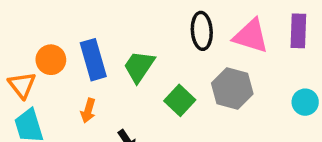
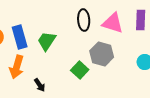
green square: (180, 100) -> (80, 70), moved
orange arrow: (88, 111) -> (17, 67), size x1.6

